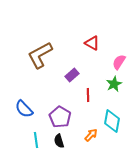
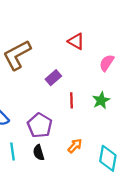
green star: (114, 84) -> (101, 100), moved
cyan diamond: (112, 121) -> (108, 158), moved

